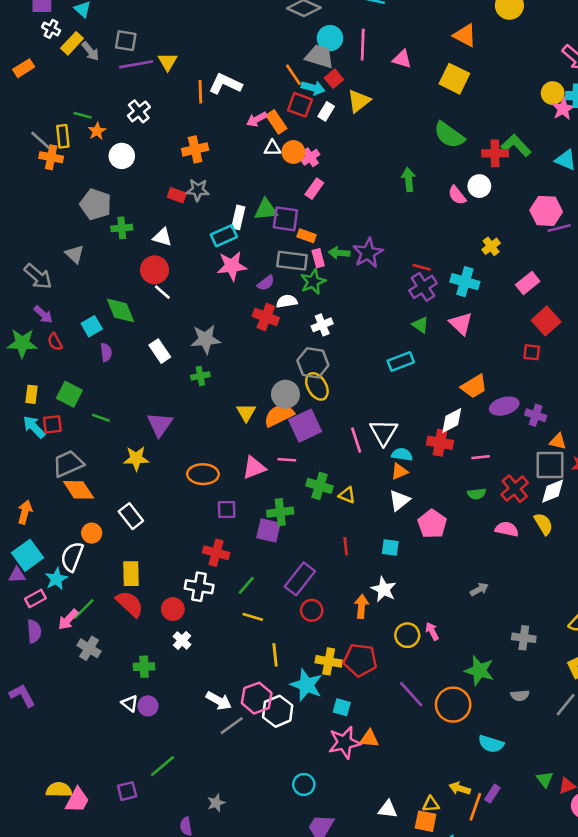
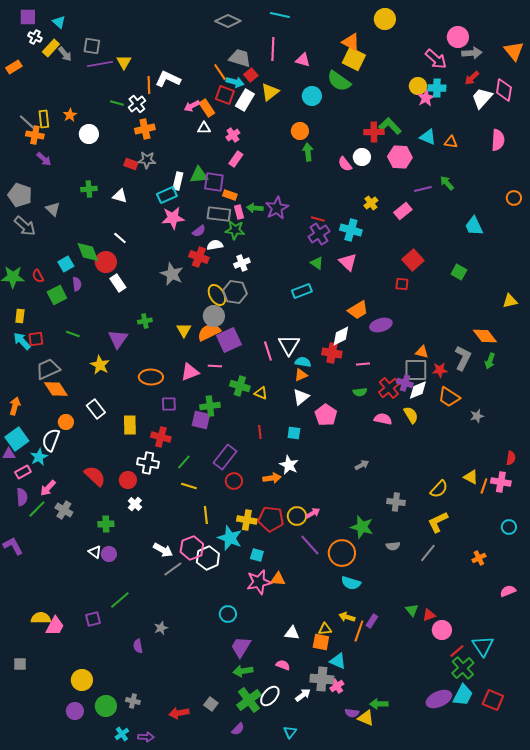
cyan circle: (330, 38) -> (312, 96), moved
yellow square: (454, 79) -> (354, 59), moved
white cross: (139, 111) -> (137, 104), moved
white rectangle: (326, 111) -> (245, 100), size x1.5
green line: (83, 115) -> (117, 103), moved
green semicircle: (449, 135) -> (339, 81), moved
orange circle: (293, 152) -> (300, 131), moved
gray pentagon: (96, 204) -> (20, 195), moved
pink hexagon: (546, 211) -> (400, 157), moved
red circle: (155, 270) -> (106, 262), moved
green star: (313, 282) -> (235, 230), turned 30
pink rectangle: (528, 283) -> (403, 211), moved
purple arrow: (43, 314) -> (44, 159), moved
gray star: (206, 339) -> (172, 274), moved, turned 30
green cross: (200, 376) -> (145, 321), moved
yellow ellipse: (317, 386) -> (217, 295), moved
green square: (69, 394) -> (57, 295), moved, turned 36
purple cross: (536, 415) -> (405, 383), moved
yellow star: (136, 458) -> (100, 365), turned 30
yellow rectangle: (131, 574) -> (130, 425), moved
orange arrow: (361, 606) -> (272, 478), turned 78
green line: (84, 609) -> (37, 509), moved
pink arrow: (432, 631) -> (313, 513), moved, turned 88
yellow circle: (407, 635) -> (297, 516), moved
cyan semicircle: (491, 744) -> (351, 583), moved

